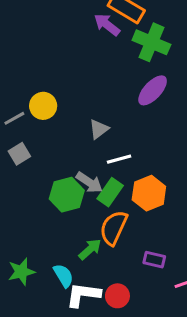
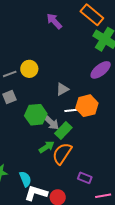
purple arrow: (107, 25) -> (54, 21), moved
orange hexagon: (149, 193) -> (87, 106), moved
green hexagon: (67, 195) -> (36, 115), moved
green arrow: (90, 249) -> (47, 147), moved

